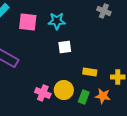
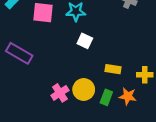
white square: (65, 47) -> (85, 41), turned 32
pink cross: (43, 93) -> (60, 93), turned 35

